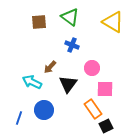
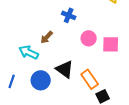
black triangle: (68, 84) -> (65, 69), moved, turned -30
pink square: (105, 89) -> (111, 44), moved
blue line: (19, 118) -> (12, 81), moved

